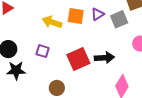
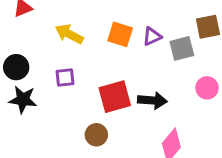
yellow arrow: (52, 22) -> (69, 34), moved
purple square: (43, 51) -> (65, 77), turned -32
brown circle: (57, 88) -> (96, 135), moved

